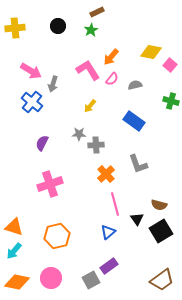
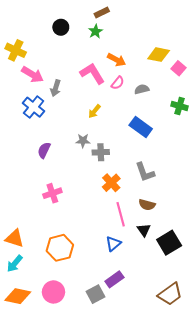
yellow cross: (15, 28) -> (16, 50), moved, turned 30
orange arrow: (111, 57) -> (117, 60), turned -102
pink cross: (50, 184) -> (52, 193), size x0.7
brown semicircle: (159, 205) -> (147, 205), moved

